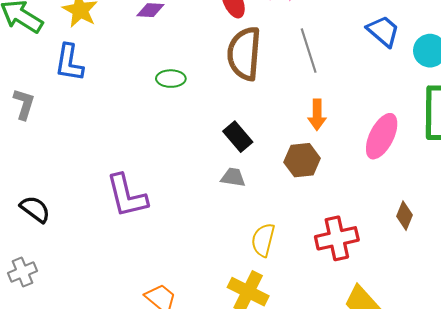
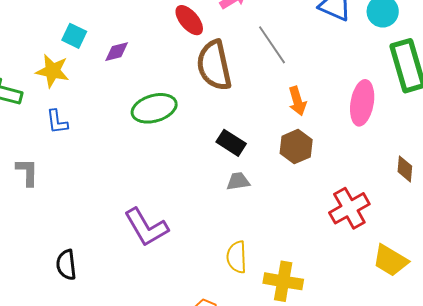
blue L-shape: (69, 63) -> (57, 122), size x0.7
green ellipse: (171, 79) -> (154, 108), size x1.6
black semicircle: (35, 209) -> (66, 265), turned -116
yellow semicircle: (263, 240) -> (237, 257), moved

